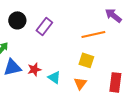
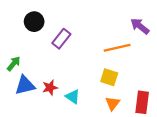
black circle: (17, 20) -> (34, 22), moved
orange triangle: (80, 83) -> (113, 103), moved

